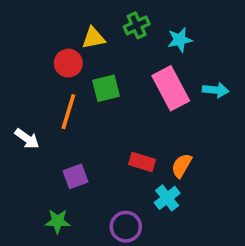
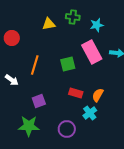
green cross: (137, 25) -> (73, 17), turned 32
red circle: (68, 63) -> (12, 38), moved
green square: (106, 88) -> (68, 64), moved
green star: (58, 221) -> (29, 126), size x1.5

